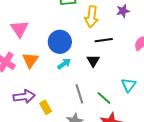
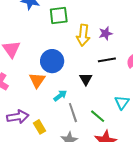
purple star: (123, 11) -> (106, 33), moved
black line: (104, 40) -> (107, 60), moved
orange triangle: (30, 60) -> (37, 80), moved
cyan arrow: (64, 64) -> (60, 96), moved

